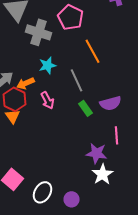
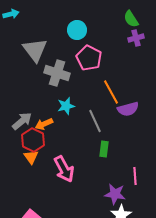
pink arrow: (48, 100) -> (64, 169), moved, size x1.5
purple semicircle: (110, 103) -> (128, 109), moved
green rectangle: (86, 108) -> (104, 149), turned 42

